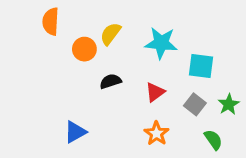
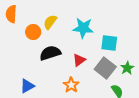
black semicircle: (110, 81) -> (50, 53), size x1.5
gray square: (195, 104) -> (105, 68), size x1.5
orange star: (157, 134) -> (71, 85), moved

